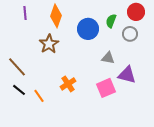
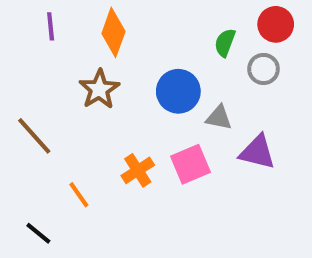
blue circle: (88, 29) -> (178, 91), moved
pink square: (106, 88) -> (190, 164), moved
black line: (19, 90) -> (38, 233), moved

